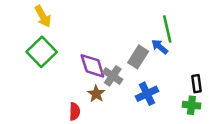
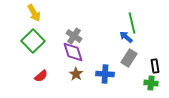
gray rectangle: (138, 57) -> (129, 58), moved
gray cross: (113, 76) -> (74, 36), moved
blue cross: (147, 94) -> (105, 74), moved, turned 30
red semicircle: (75, 112) -> (41, 76), moved, turned 48

